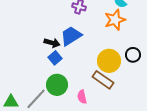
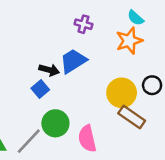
blue square: (55, 58) -> (40, 89), moved
brown rectangle: (103, 80) -> (132, 117), moved
pink semicircle: (82, 97) -> (87, 139), size x1.5

